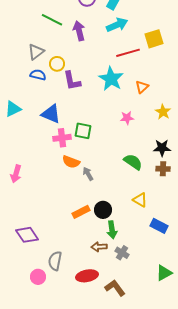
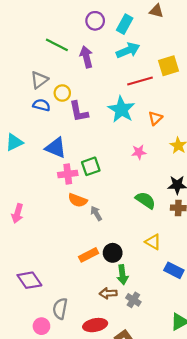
green square: (83, 131) -> (91, 166), turned -30

